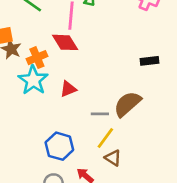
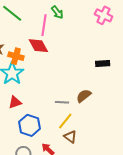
orange cross: (37, 58) -> (16, 56), turned 35
red triangle: (68, 89) -> (15, 102), moved
brown semicircle: (127, 104) -> (84, 96), size x0.7

